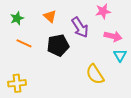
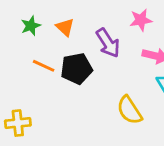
green star: (17, 18) -> (31, 26), moved
orange line: (24, 43) -> (44, 66), moved

